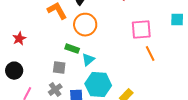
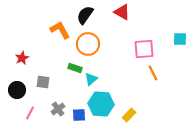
gray square: (59, 68) -> (43, 82), moved

